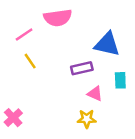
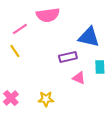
yellow line: (30, 61) -> (15, 51), moved
yellow star: (87, 119) -> (46, 99), moved

